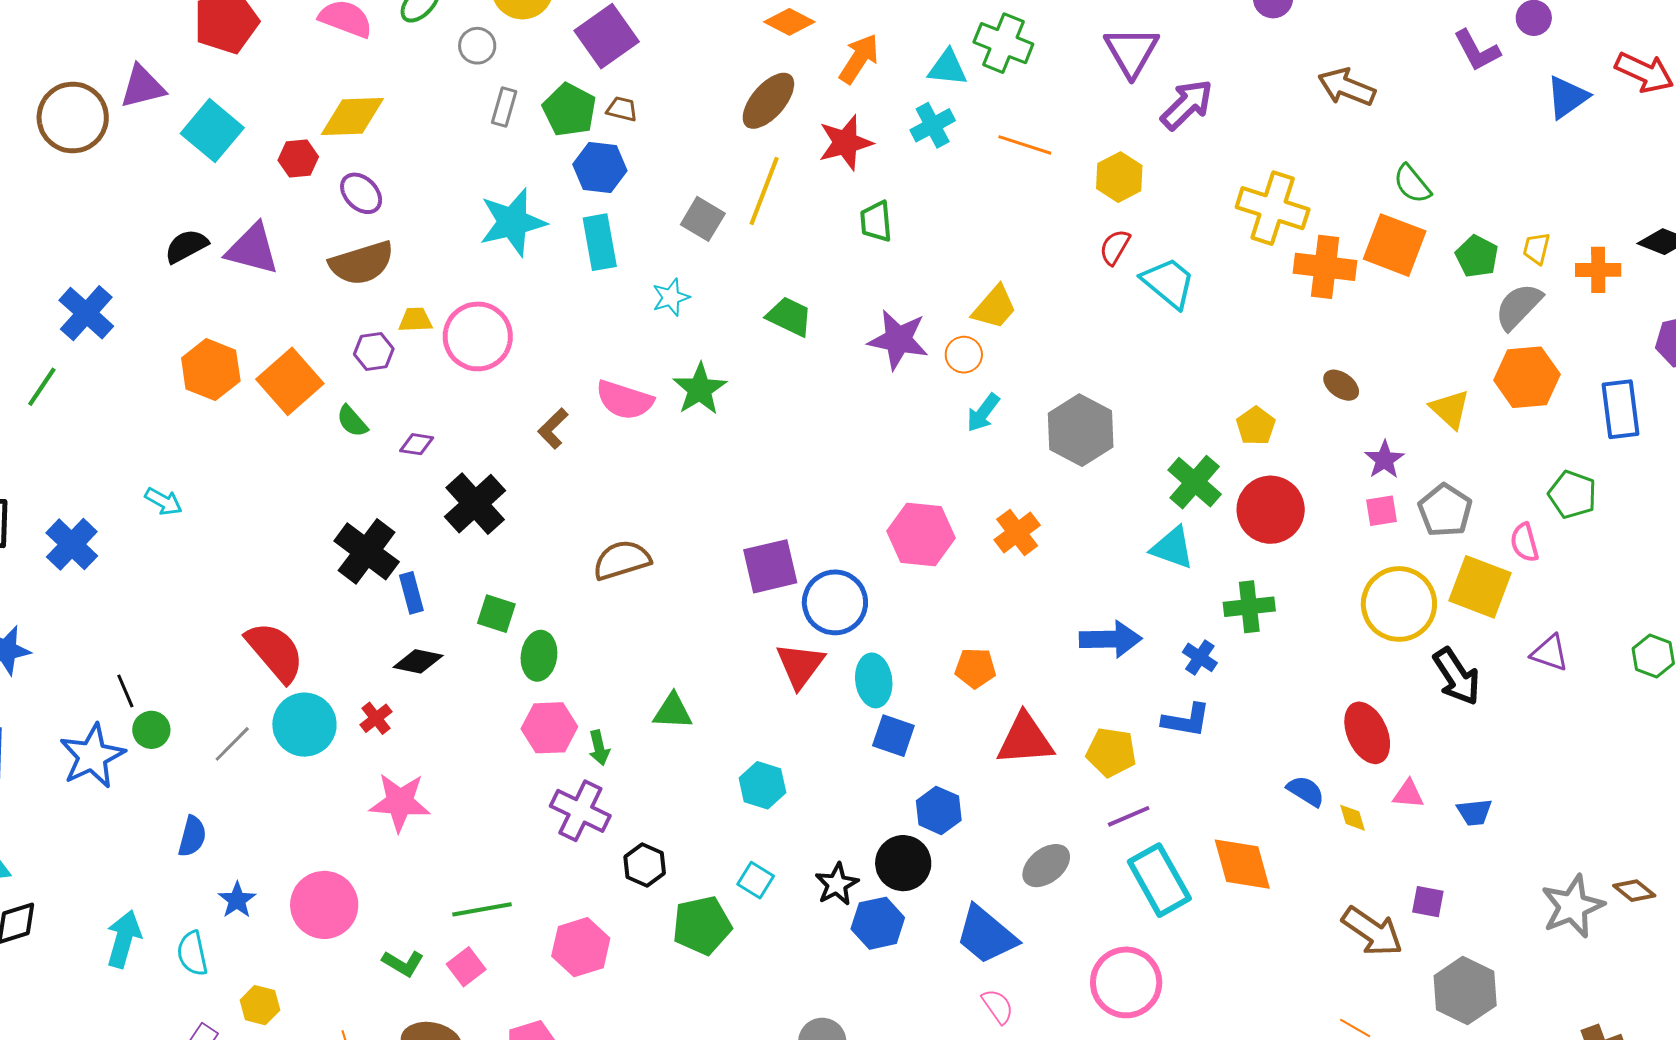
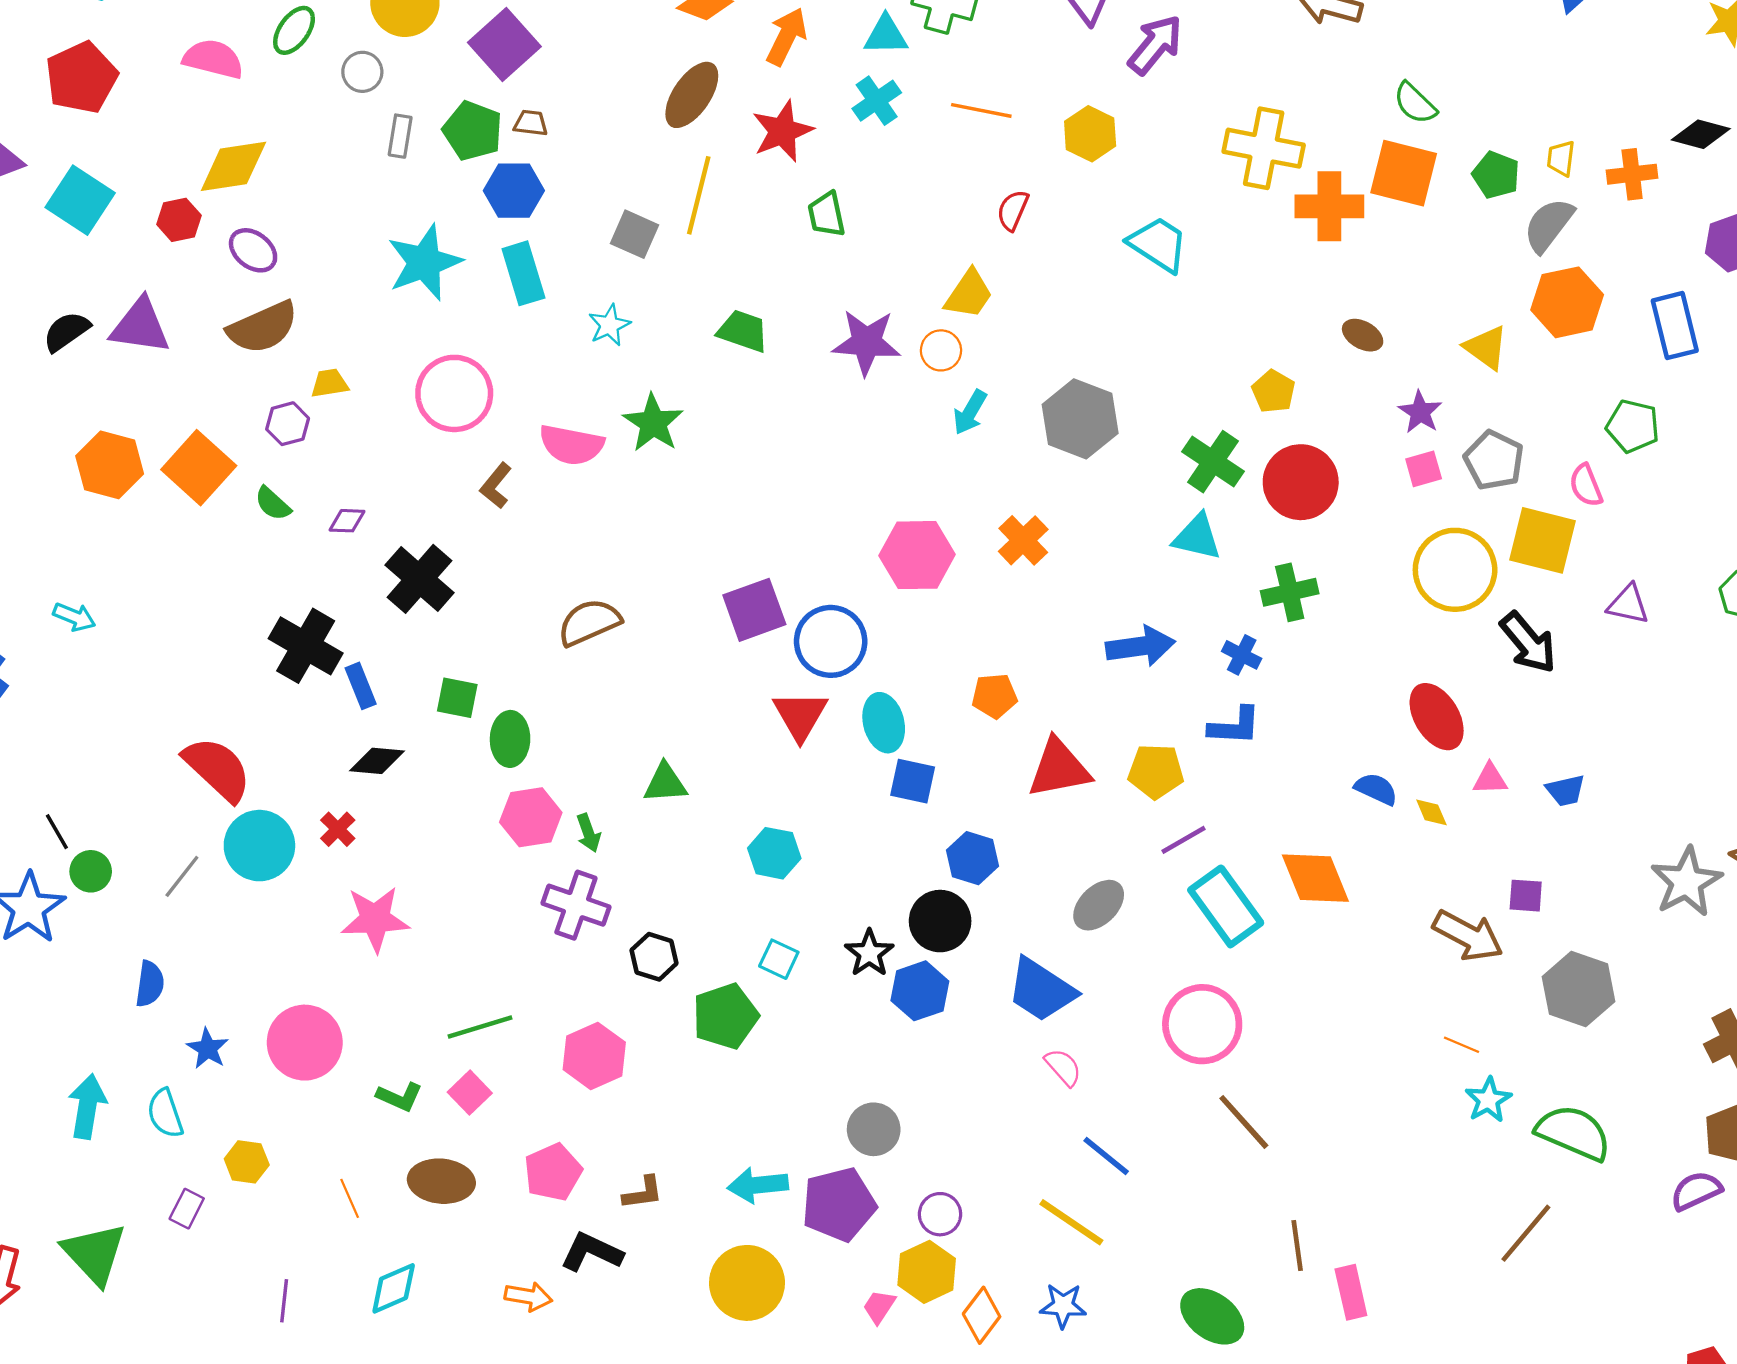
red semicircle: (1115, 247) -> (1013, 210), moved
pink circle: (478, 336) -> (454, 393), moved

